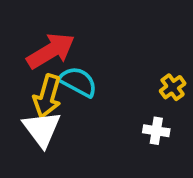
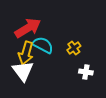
yellow cross: (173, 87) -> (74, 48), moved

